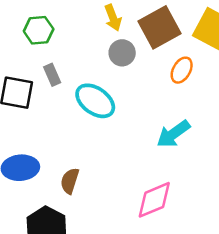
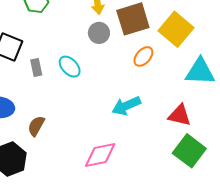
gray rectangle: (52, 75) -> (36, 68), moved
cyan ellipse: (95, 101) -> (70, 67), size x0.7

